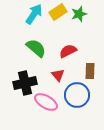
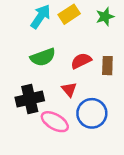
green star: (79, 14) -> (105, 17), moved
green semicircle: (36, 48) -> (43, 57), turned 120
brown rectangle: (90, 71) -> (107, 66), moved

